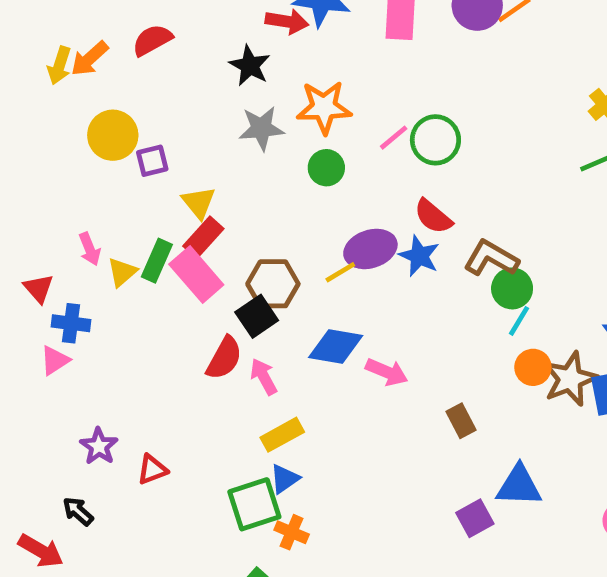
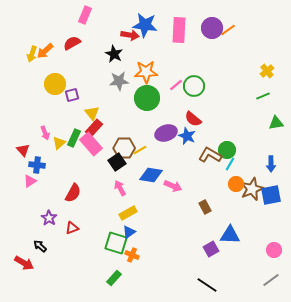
green circle: (326, 168) -> (147, 98), size x1.6
brown L-shape: (491, 258) -> (210, 155), moved
yellow line: (340, 272) -> (140, 150), moved
red semicircle: (224, 358) -> (73, 193), moved
green square: (254, 504) -> (116, 243), turned 35

